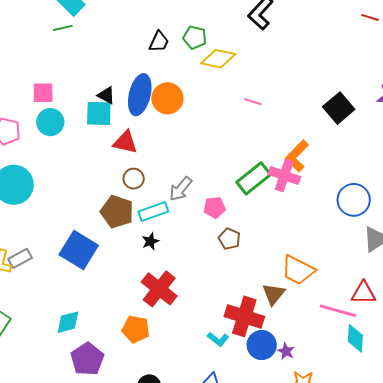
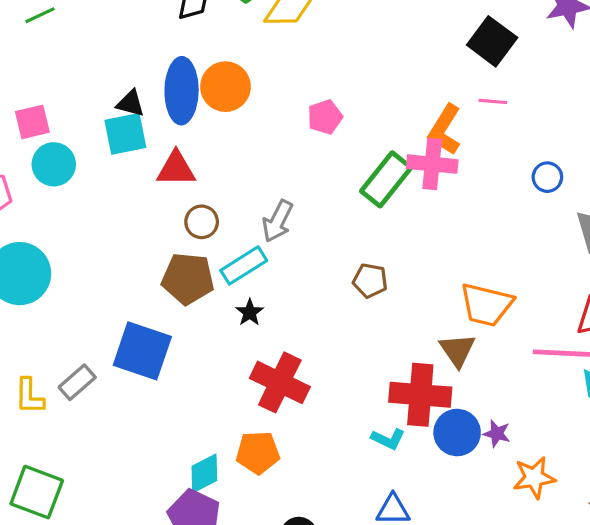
pink line: (253, 102) -> (493, 101), moved
blue circle: (354, 200) -> (547, 177), size x0.6
pink pentagon: (214, 208) -> (325, 117), moved
gray rectangle: (20, 258) -> (77, 382), moved
cyan diamond: (68, 322) -> (204, 473), moved

